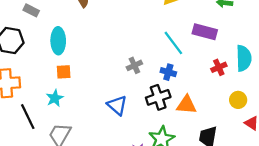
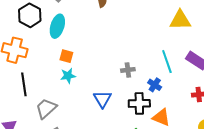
cyan ellipse: (58, 41) -> (57, 26), moved
cyan star: (55, 98) -> (68, 76), moved

